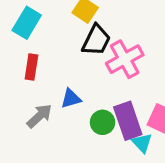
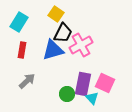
blue triangle: (71, 99) -> (53, 50), moved, size x1.6
purple rectangle: (128, 121) -> (83, 84), turned 30
green circle: (103, 122) -> (67, 94), moved

